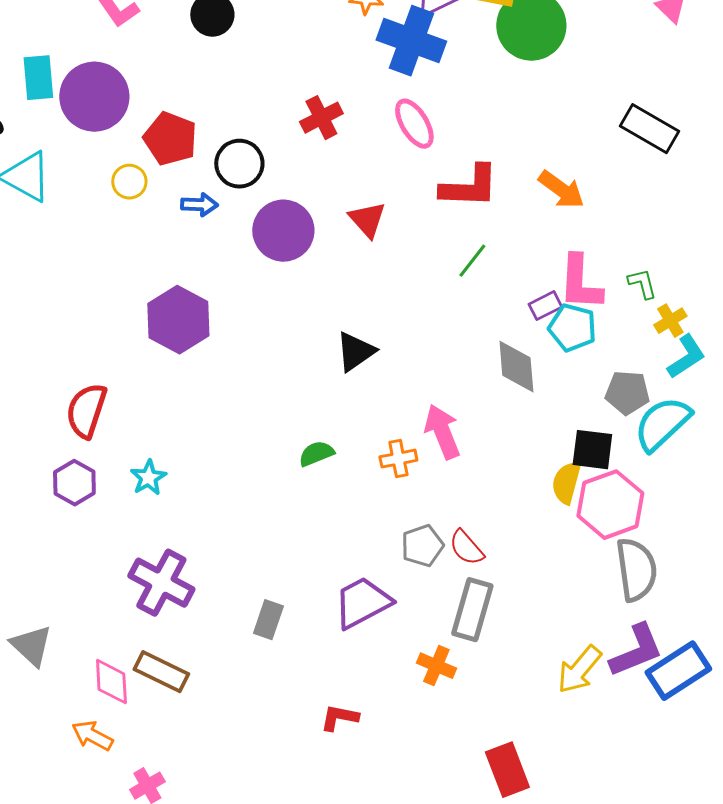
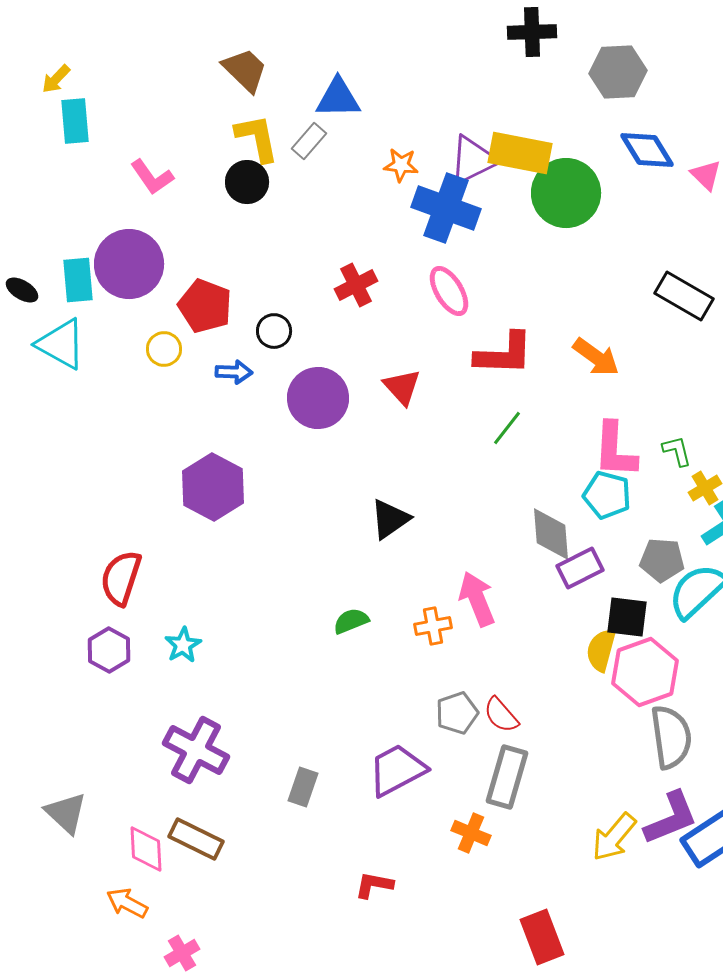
cyan rectangle: (38, 78) -> (78, 280), moved
black circle: (239, 164) -> (274, 331), size x0.7
purple rectangle: (545, 306) -> (580, 568), moved, size x1.4

